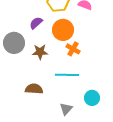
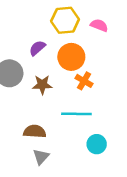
cyan circle: (92, 98) -> (97, 144), moved
gray triangle: (66, 109) -> (41, 157), moved

